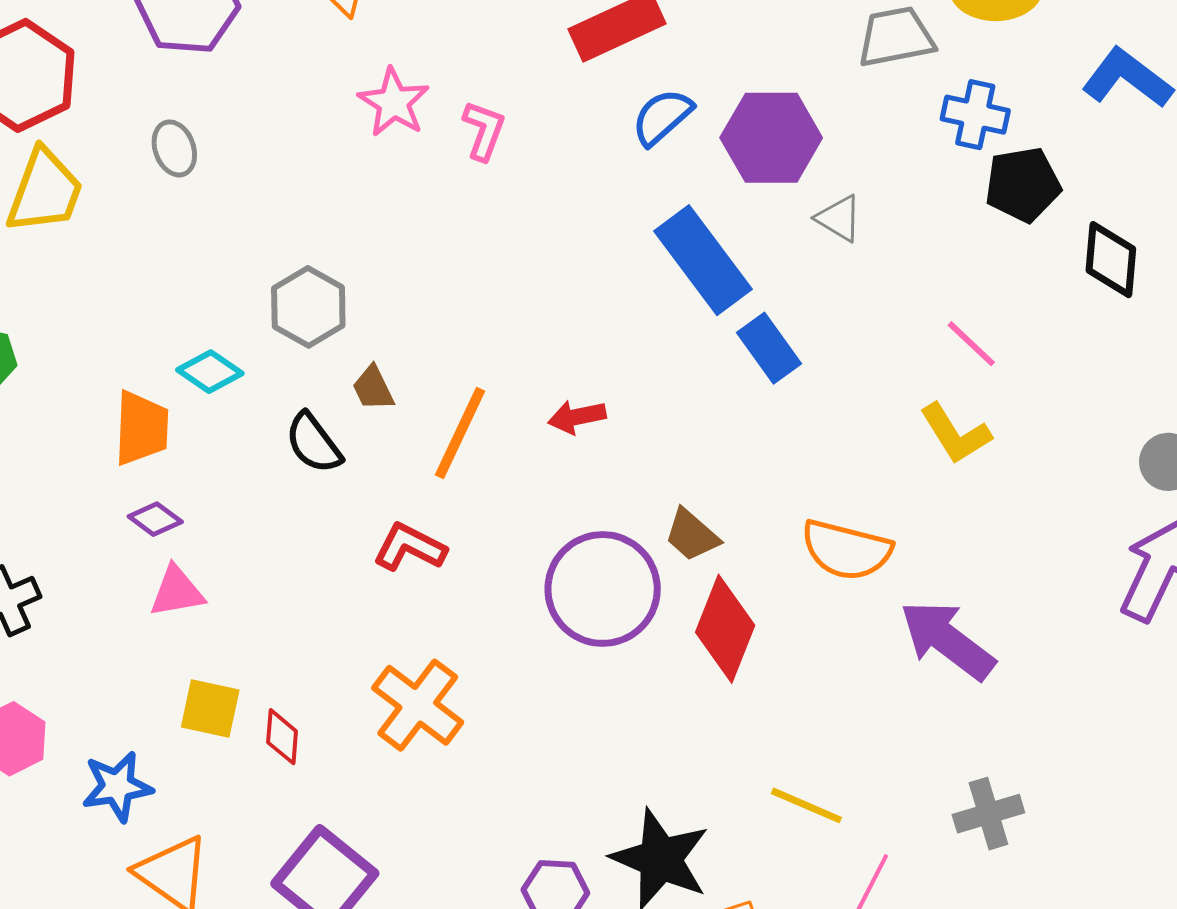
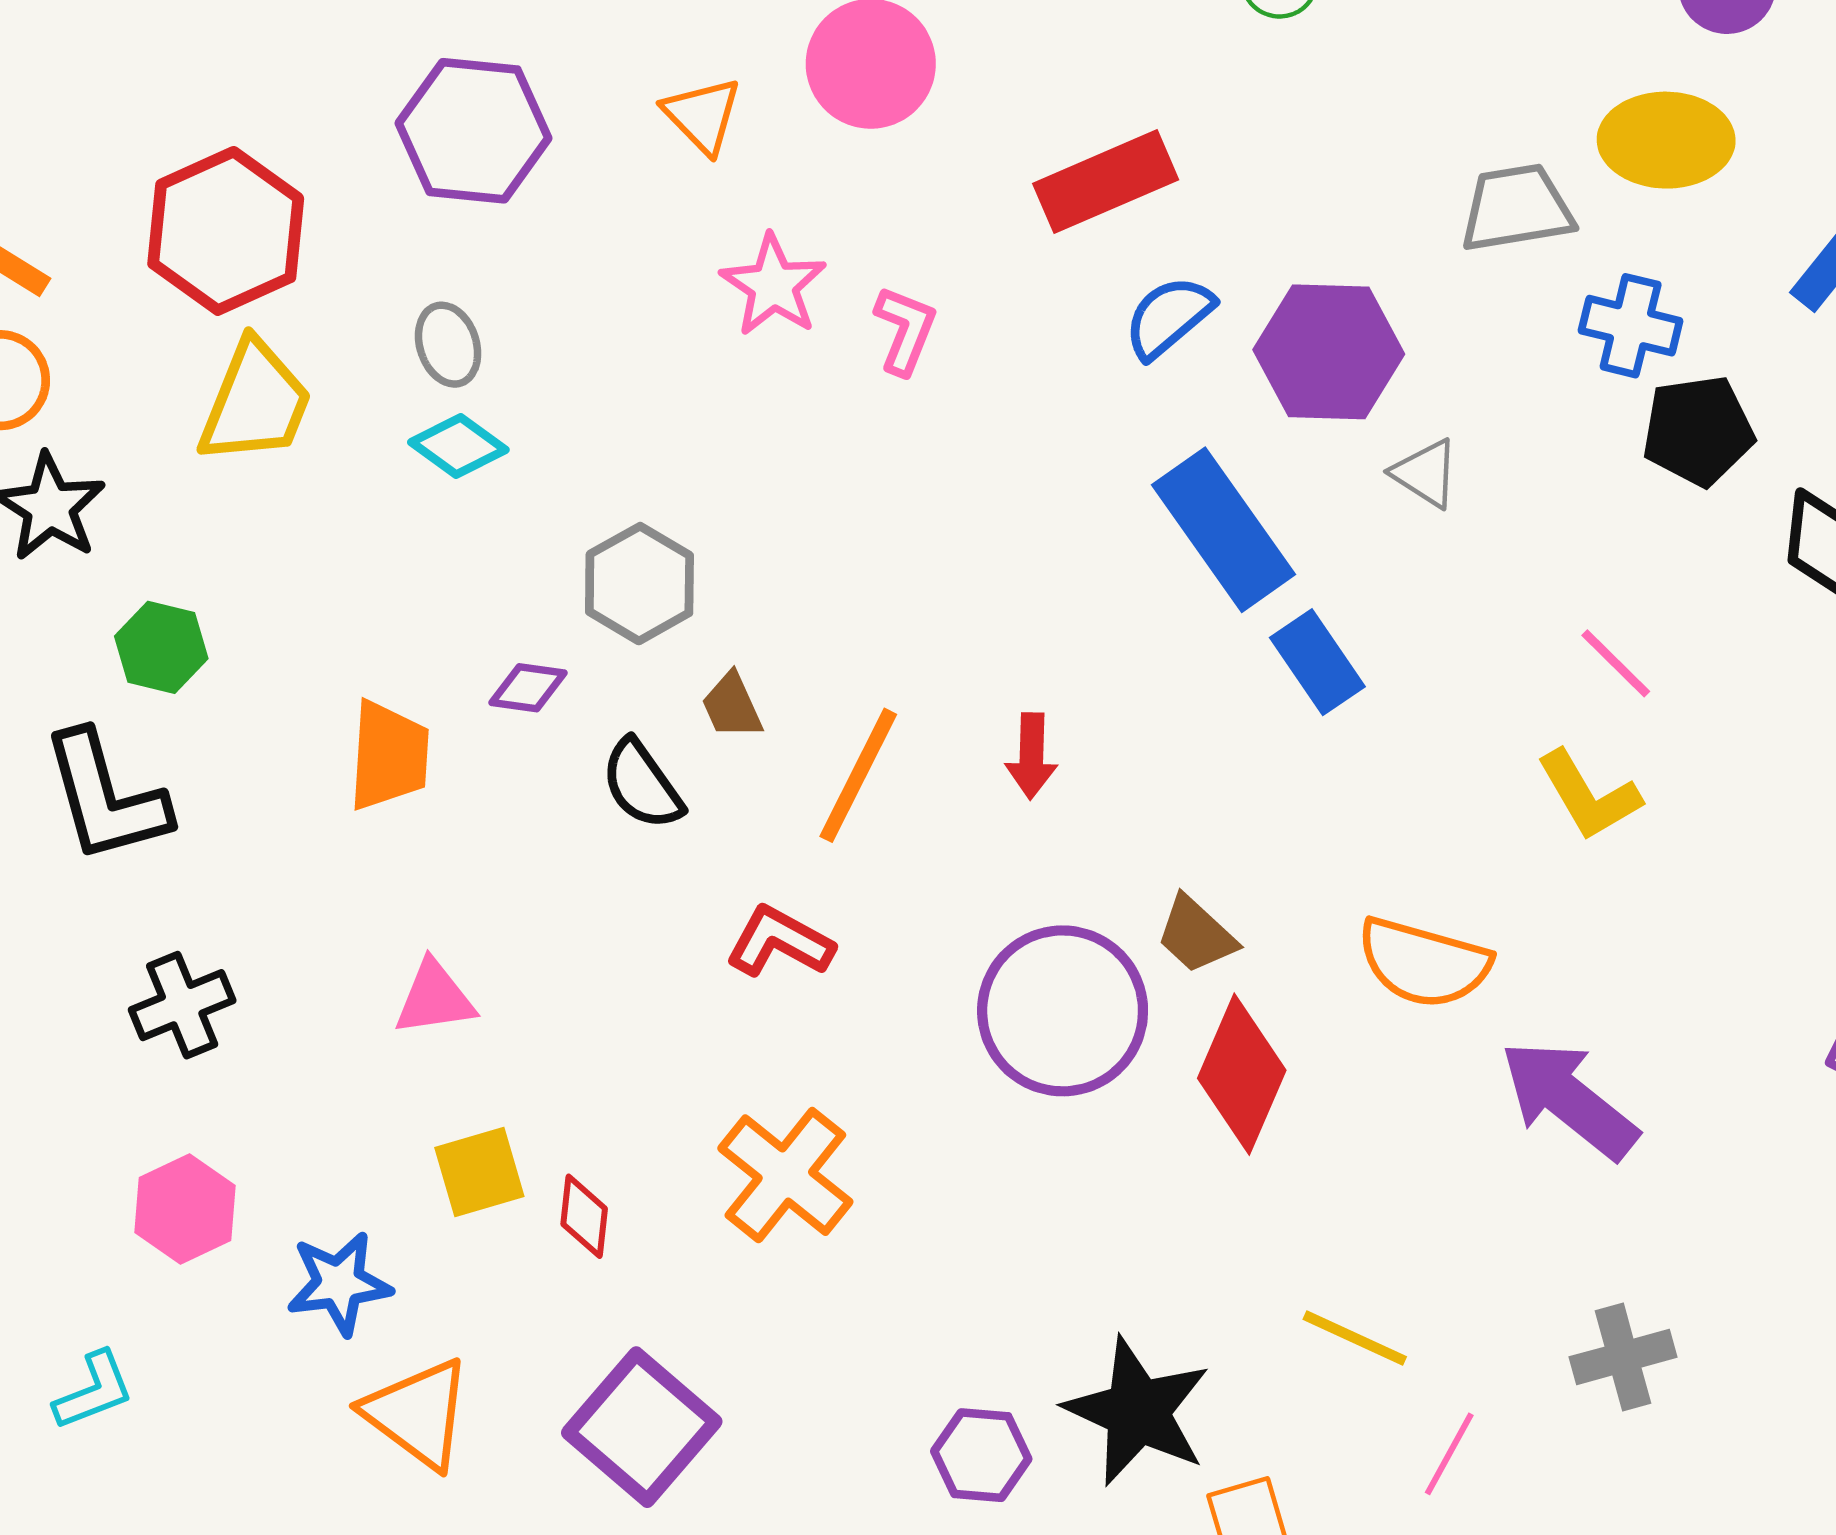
cyan diamond: (210, 372) -> (458, 446), moved
red arrow: (577, 417) -> (1031, 756), turned -78
purple diamond: (155, 519) -> (528, 688), moved, turned -30
yellow square: (210, 709) -> (479, 1172), turned -30

